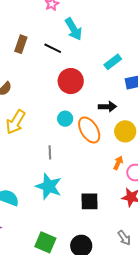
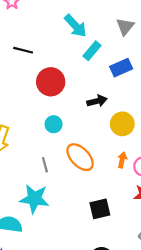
cyan arrow: (74, 29) -> (75, 26), moved
orange ellipse: (89, 130) -> (80, 157), moved
cyan star: (49, 186) -> (34, 199), moved

